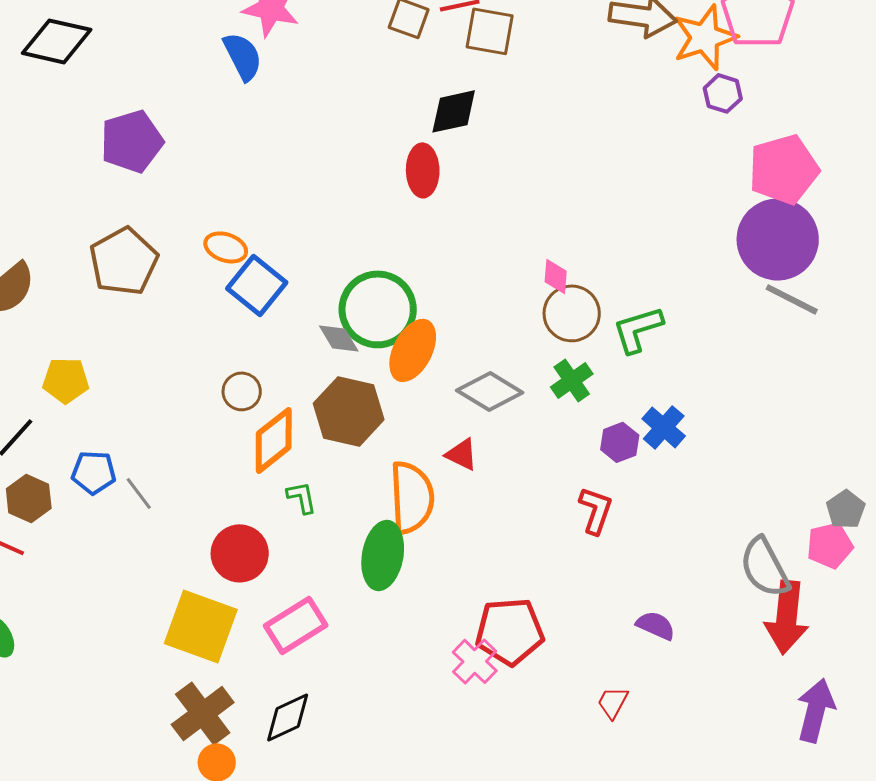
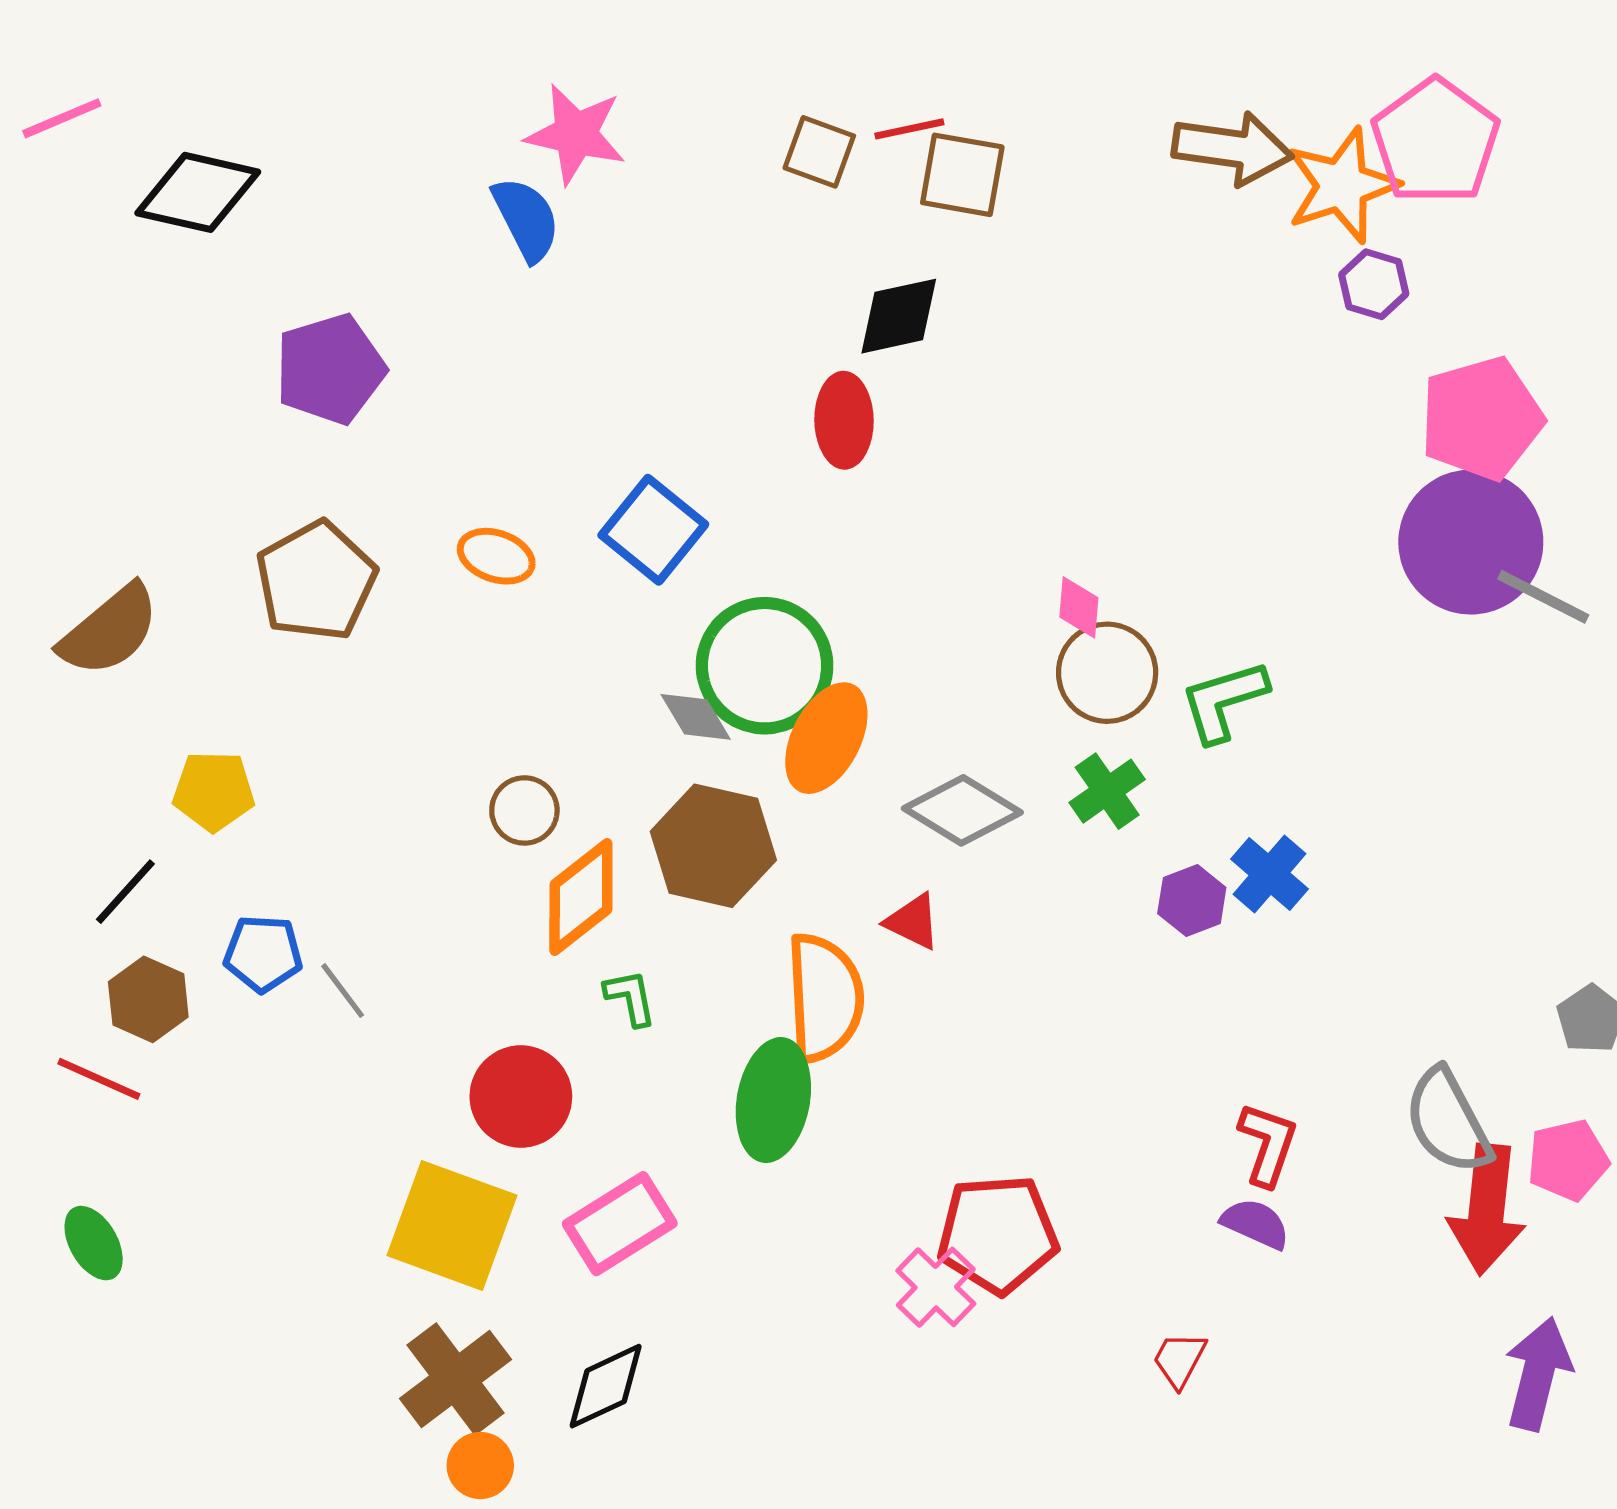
blue square: (257, 285) -> (653, 530), moved
gray line: (792, 299) -> (1543, 597), moved
red L-shape: (596, 510) -> (1268, 1144), moved
pink pentagon: (830, 545) -> (1568, 1160), moved

